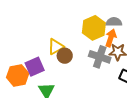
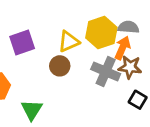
yellow triangle: (56, 47) -> (69, 42), moved
purple square: (35, 67) -> (22, 42), moved

